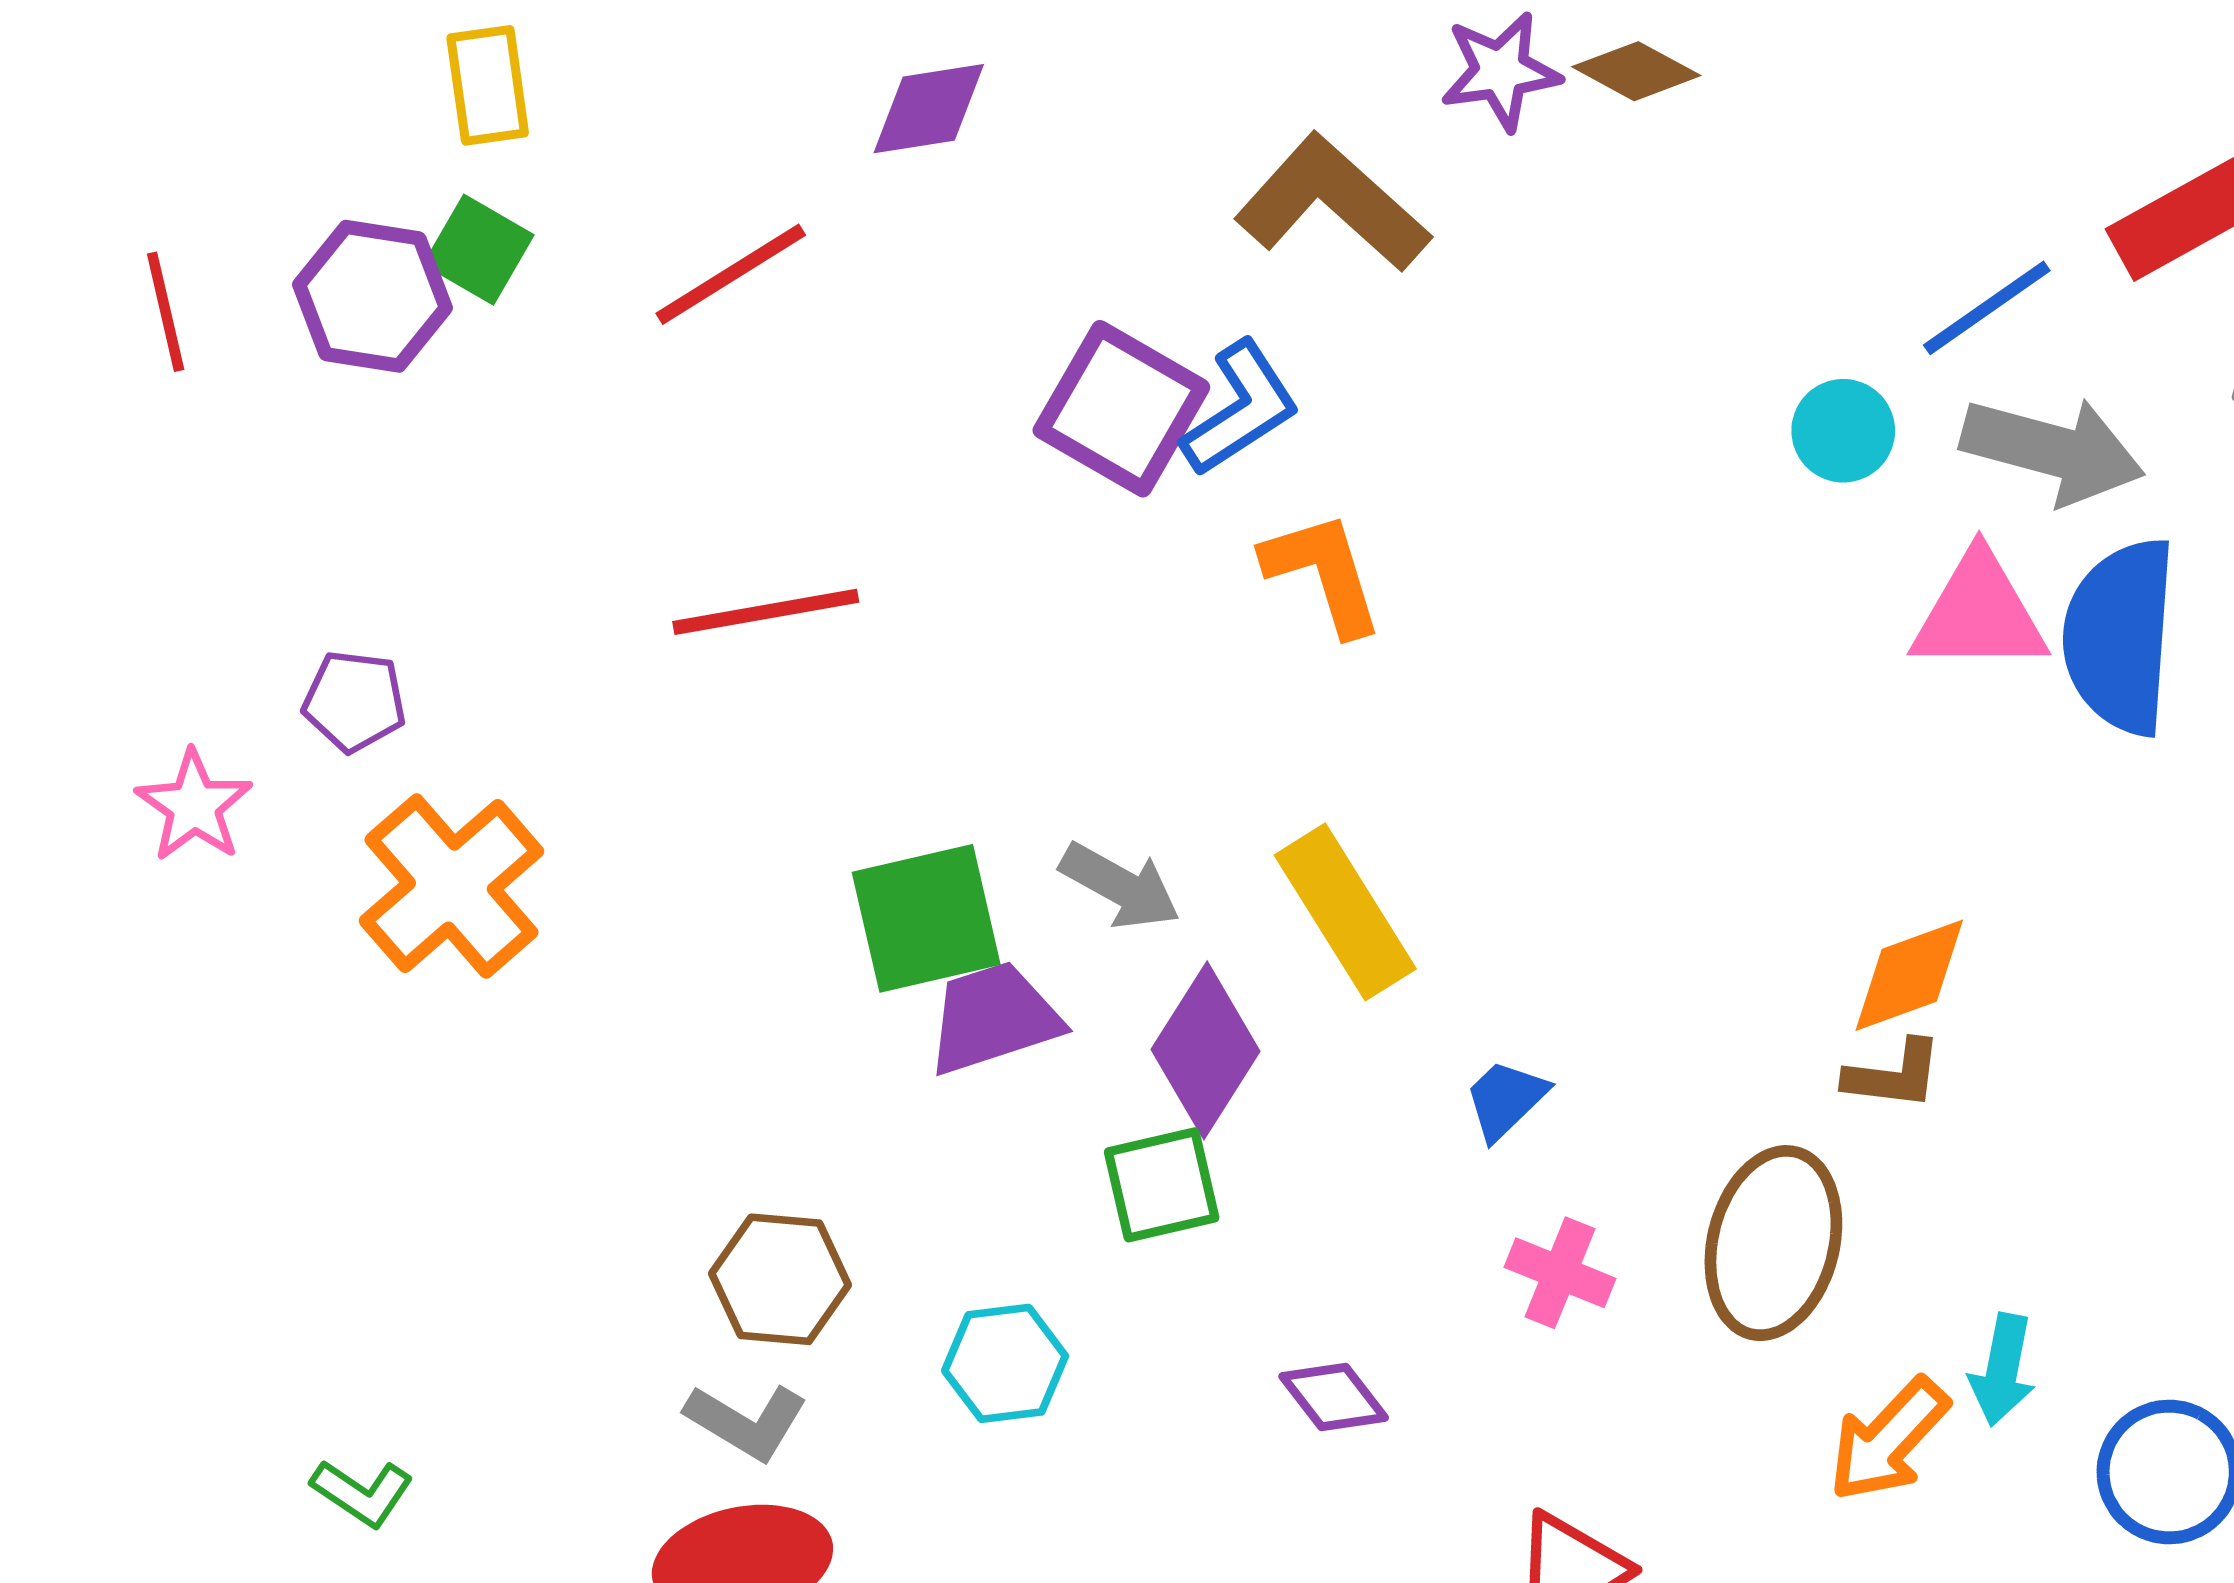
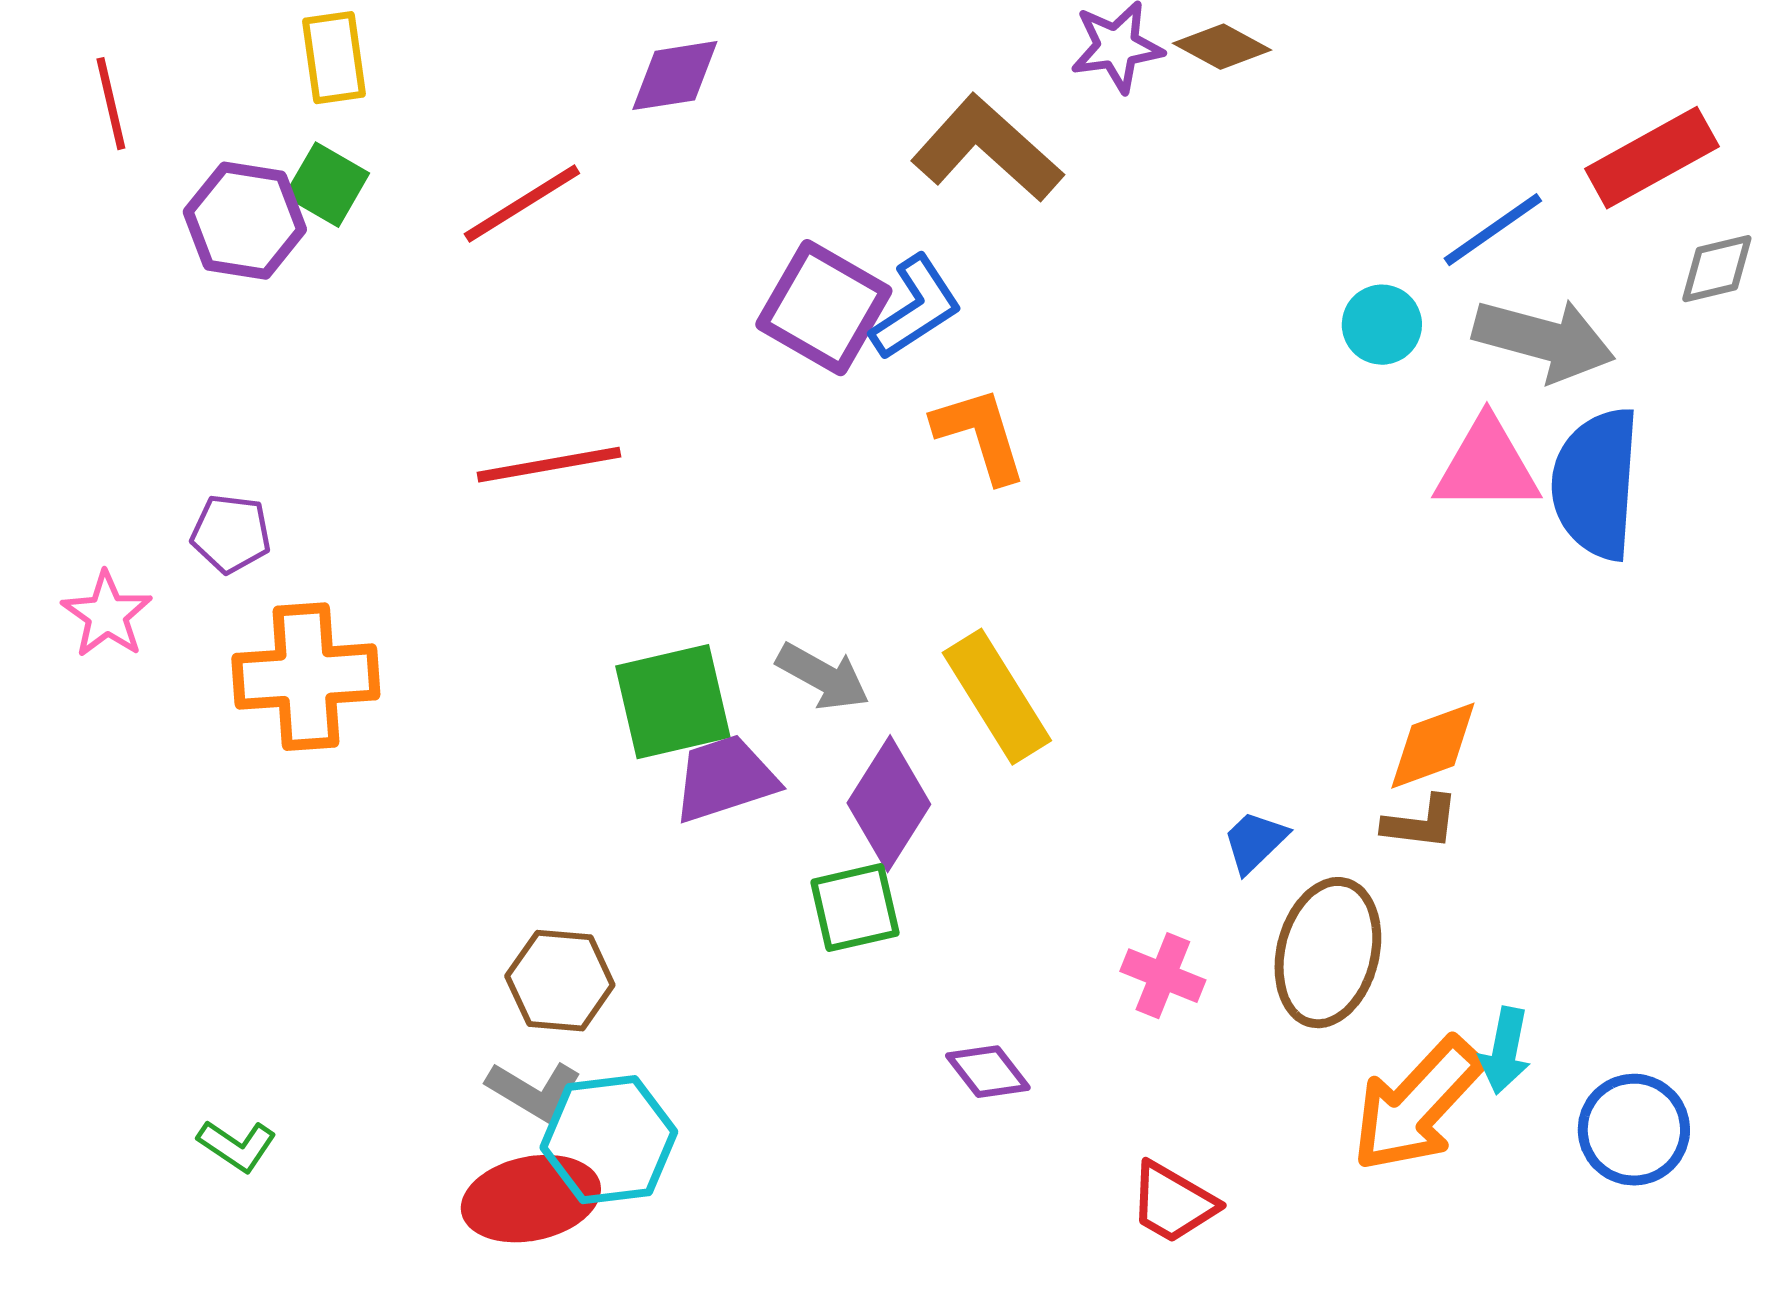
red line: (166, 312) -> (111, 104), moved
orange cross: (451, 886) -> (306, 677), turned 37
blue trapezoid: (1506, 1099) -> (1255, 842), moved
cyan hexagon: (1005, 1363) -> (609, 1140), moved, size x1.4
orange arrow: (1889, 1440) -> (1417, 1105), size x1.4

